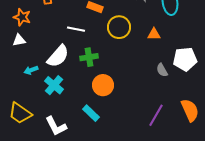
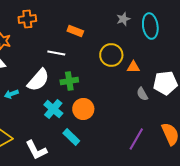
yellow circle: (119, 27) -> (111, 55), moved
orange triangle: (154, 34) -> (133, 67), moved
cyan cross: (54, 85) -> (53, 109), moved

